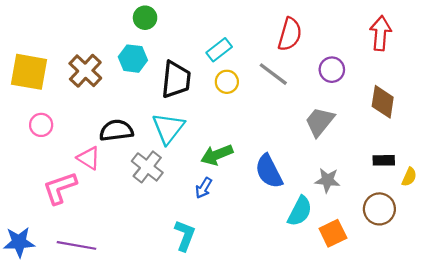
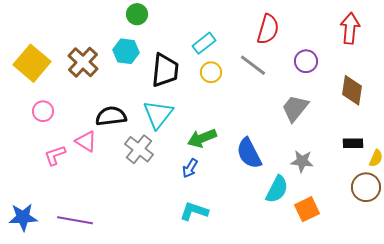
yellow square: (29, 72) -> (32, 63), turned 30
pink L-shape: (60, 188) -> (55, 155), moved, size x0.7
brown circle: (379, 209) -> (366, 187), moved
cyan L-shape: (185, 235) -> (194, 211), moved, turned -92

